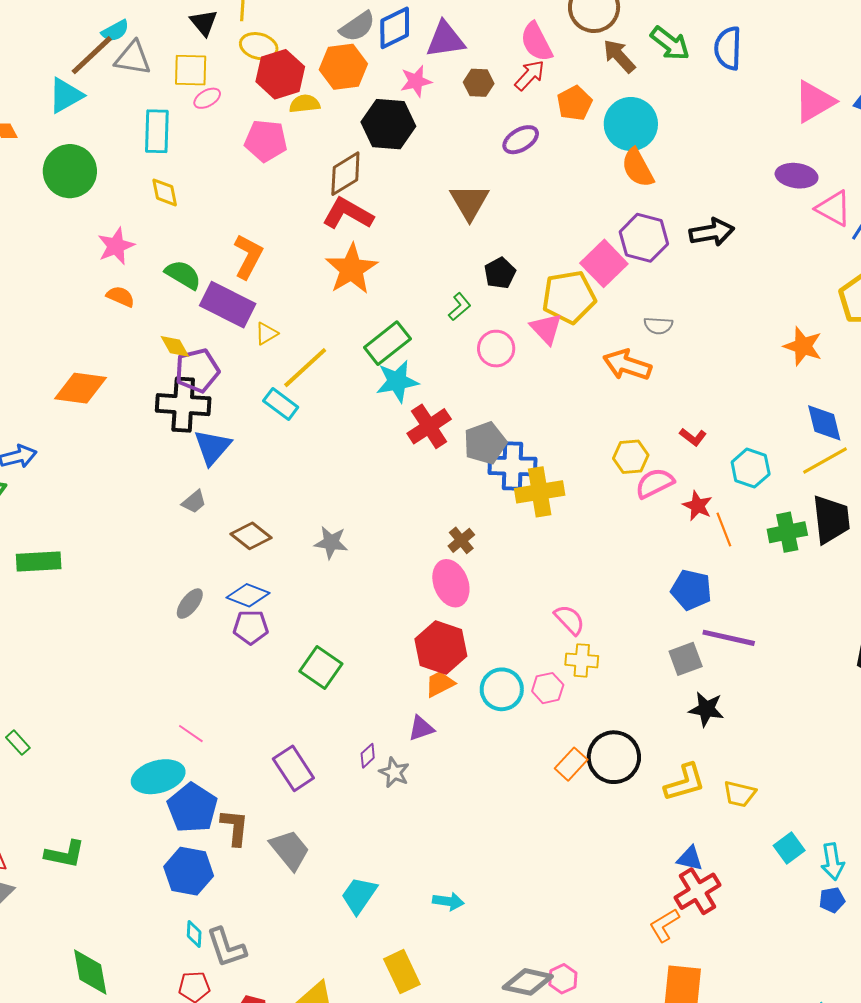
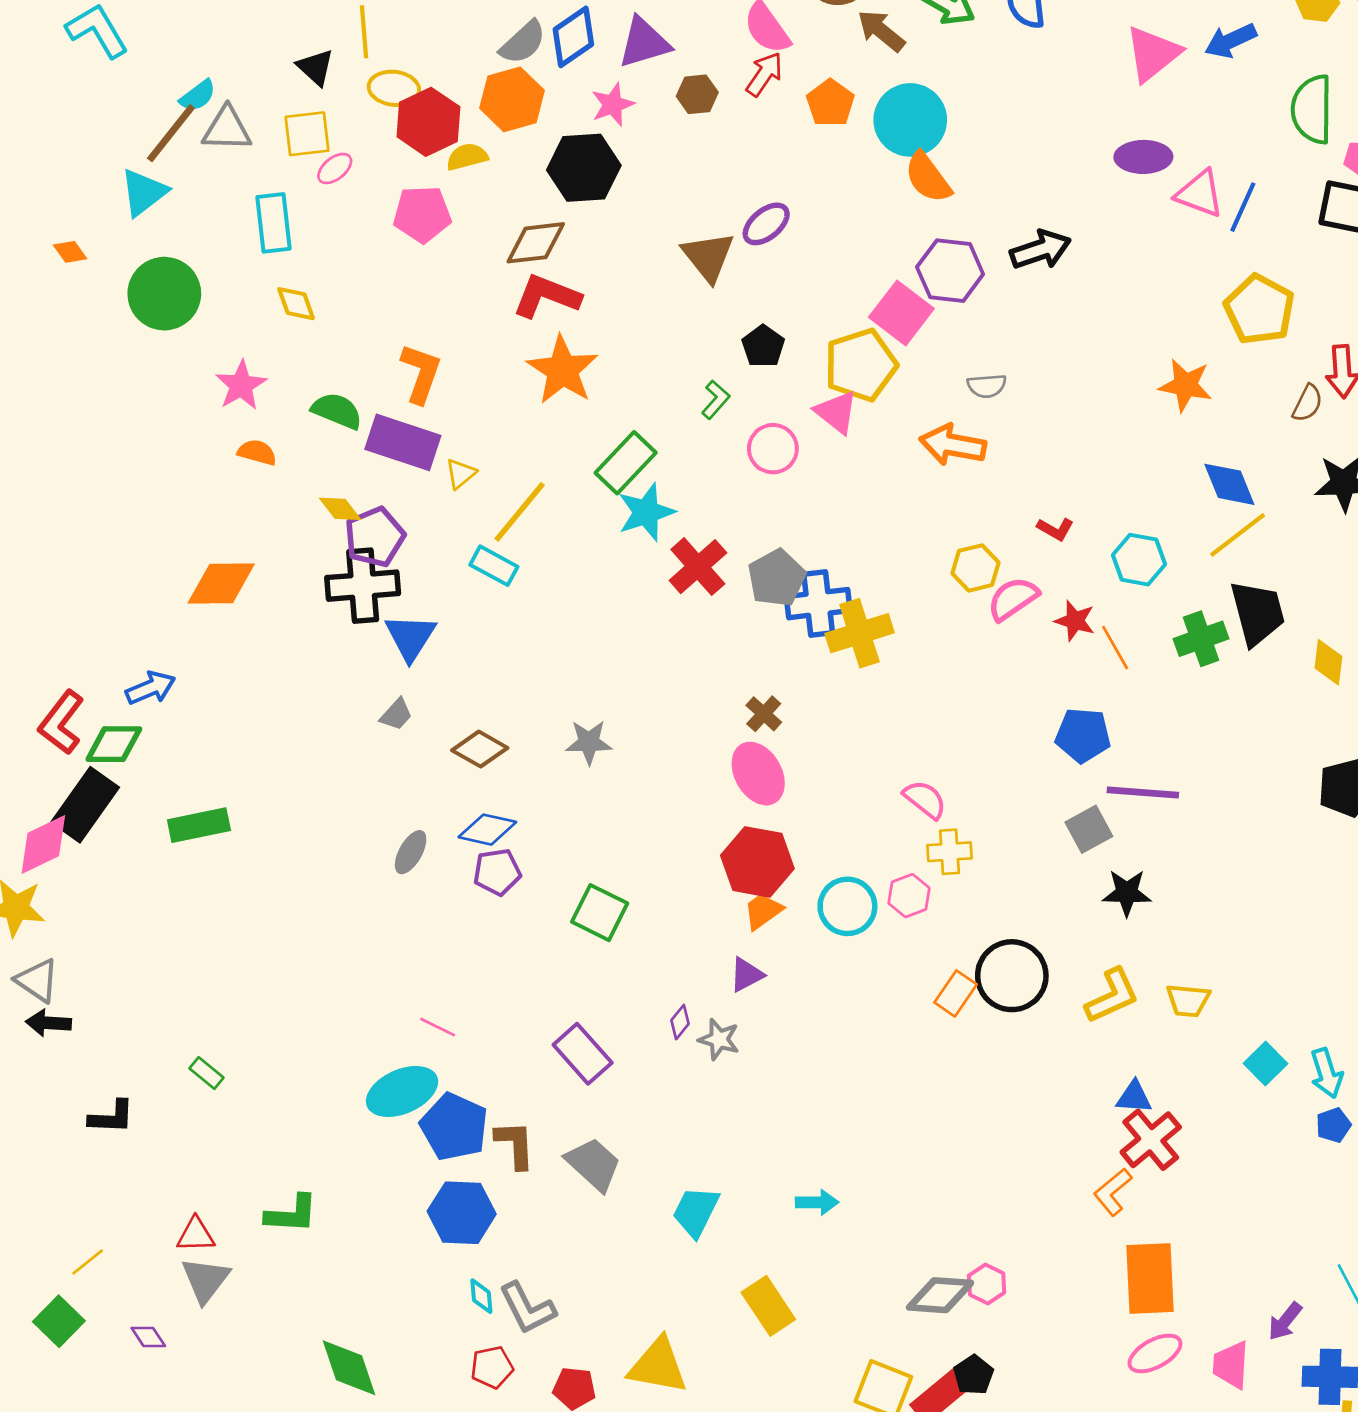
purple ellipse: (521, 140) -> (766, 224), moved
brown diamond: (345, 174) -> (536, 243), turned 33

